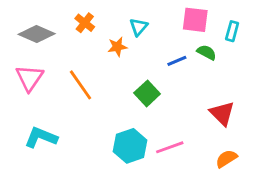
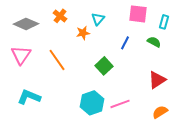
green semicircle: (207, 52) -> (154, 42), moved
blue line: (177, 61) -> (125, 43), turned -40
red triangle: (222, 113) -> (157, 80), turned 42

